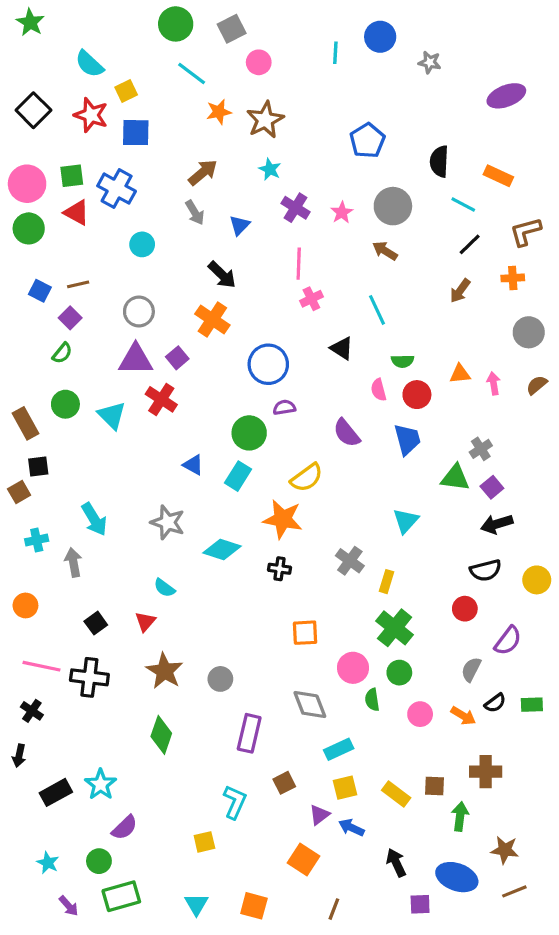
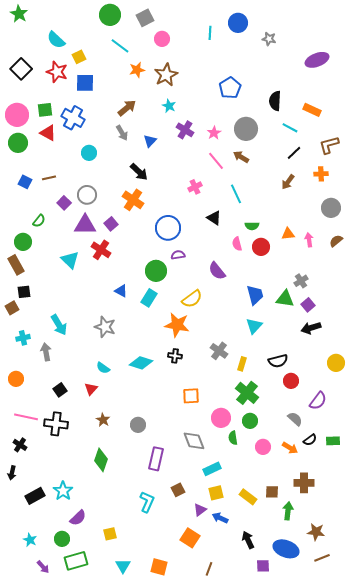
pink line: (299, 264) -> (216, 161), moved, turned -42
purple square: (70, 318) -> (64, 203), moved
green circle: (65, 404) -> (23, 242), moved
blue trapezoid: (407, 439) -> (255, 295), moved
cyan diamond: (222, 550) -> (141, 363), moved
black semicircle: (486, 570) -> (278, 361), moved
gray semicircle: (471, 669) -> (295, 419), turned 105
brown star: (164, 671) -> (103, 420), size x0.6
yellow square: (204, 842) -> (110, 534), moved

